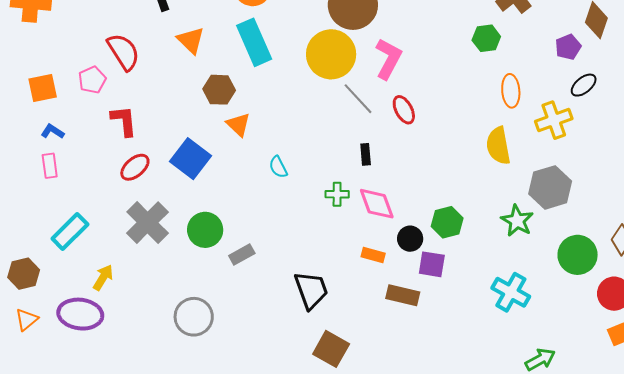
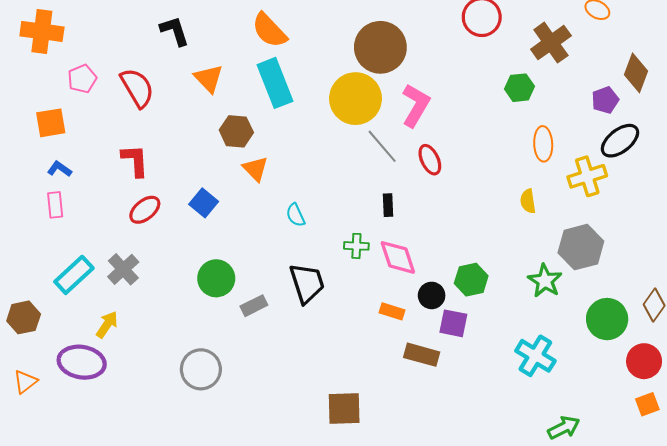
pink pentagon: (92, 80) -> (82, 79), moved
black ellipse: (584, 85) -> (620, 141), size x1.4
yellow semicircle: (498, 146) -> (528, 201), size x0.6
blue square: (190, 159) -> (204, 203), size x0.7
gray cross: (148, 223) -> (123, 269), moved, size x0.7
black trapezoid: (311, 290) -> (307, 283), moved
orange triangle: (27, 320) -> (25, 382), moved
brown square: (331, 349) -> (344, 409), turned -33

